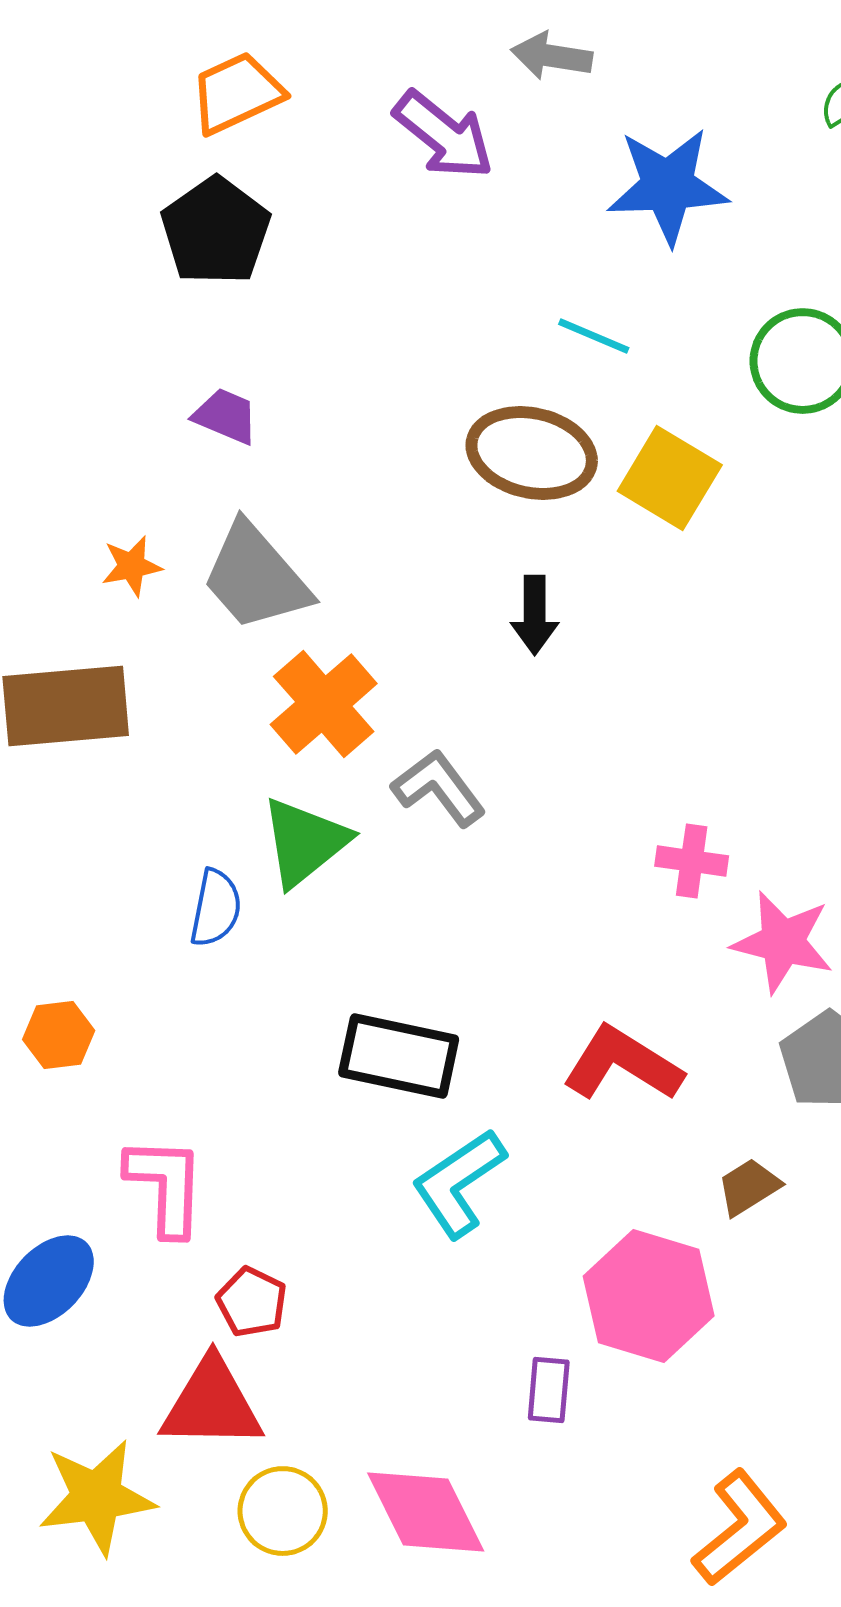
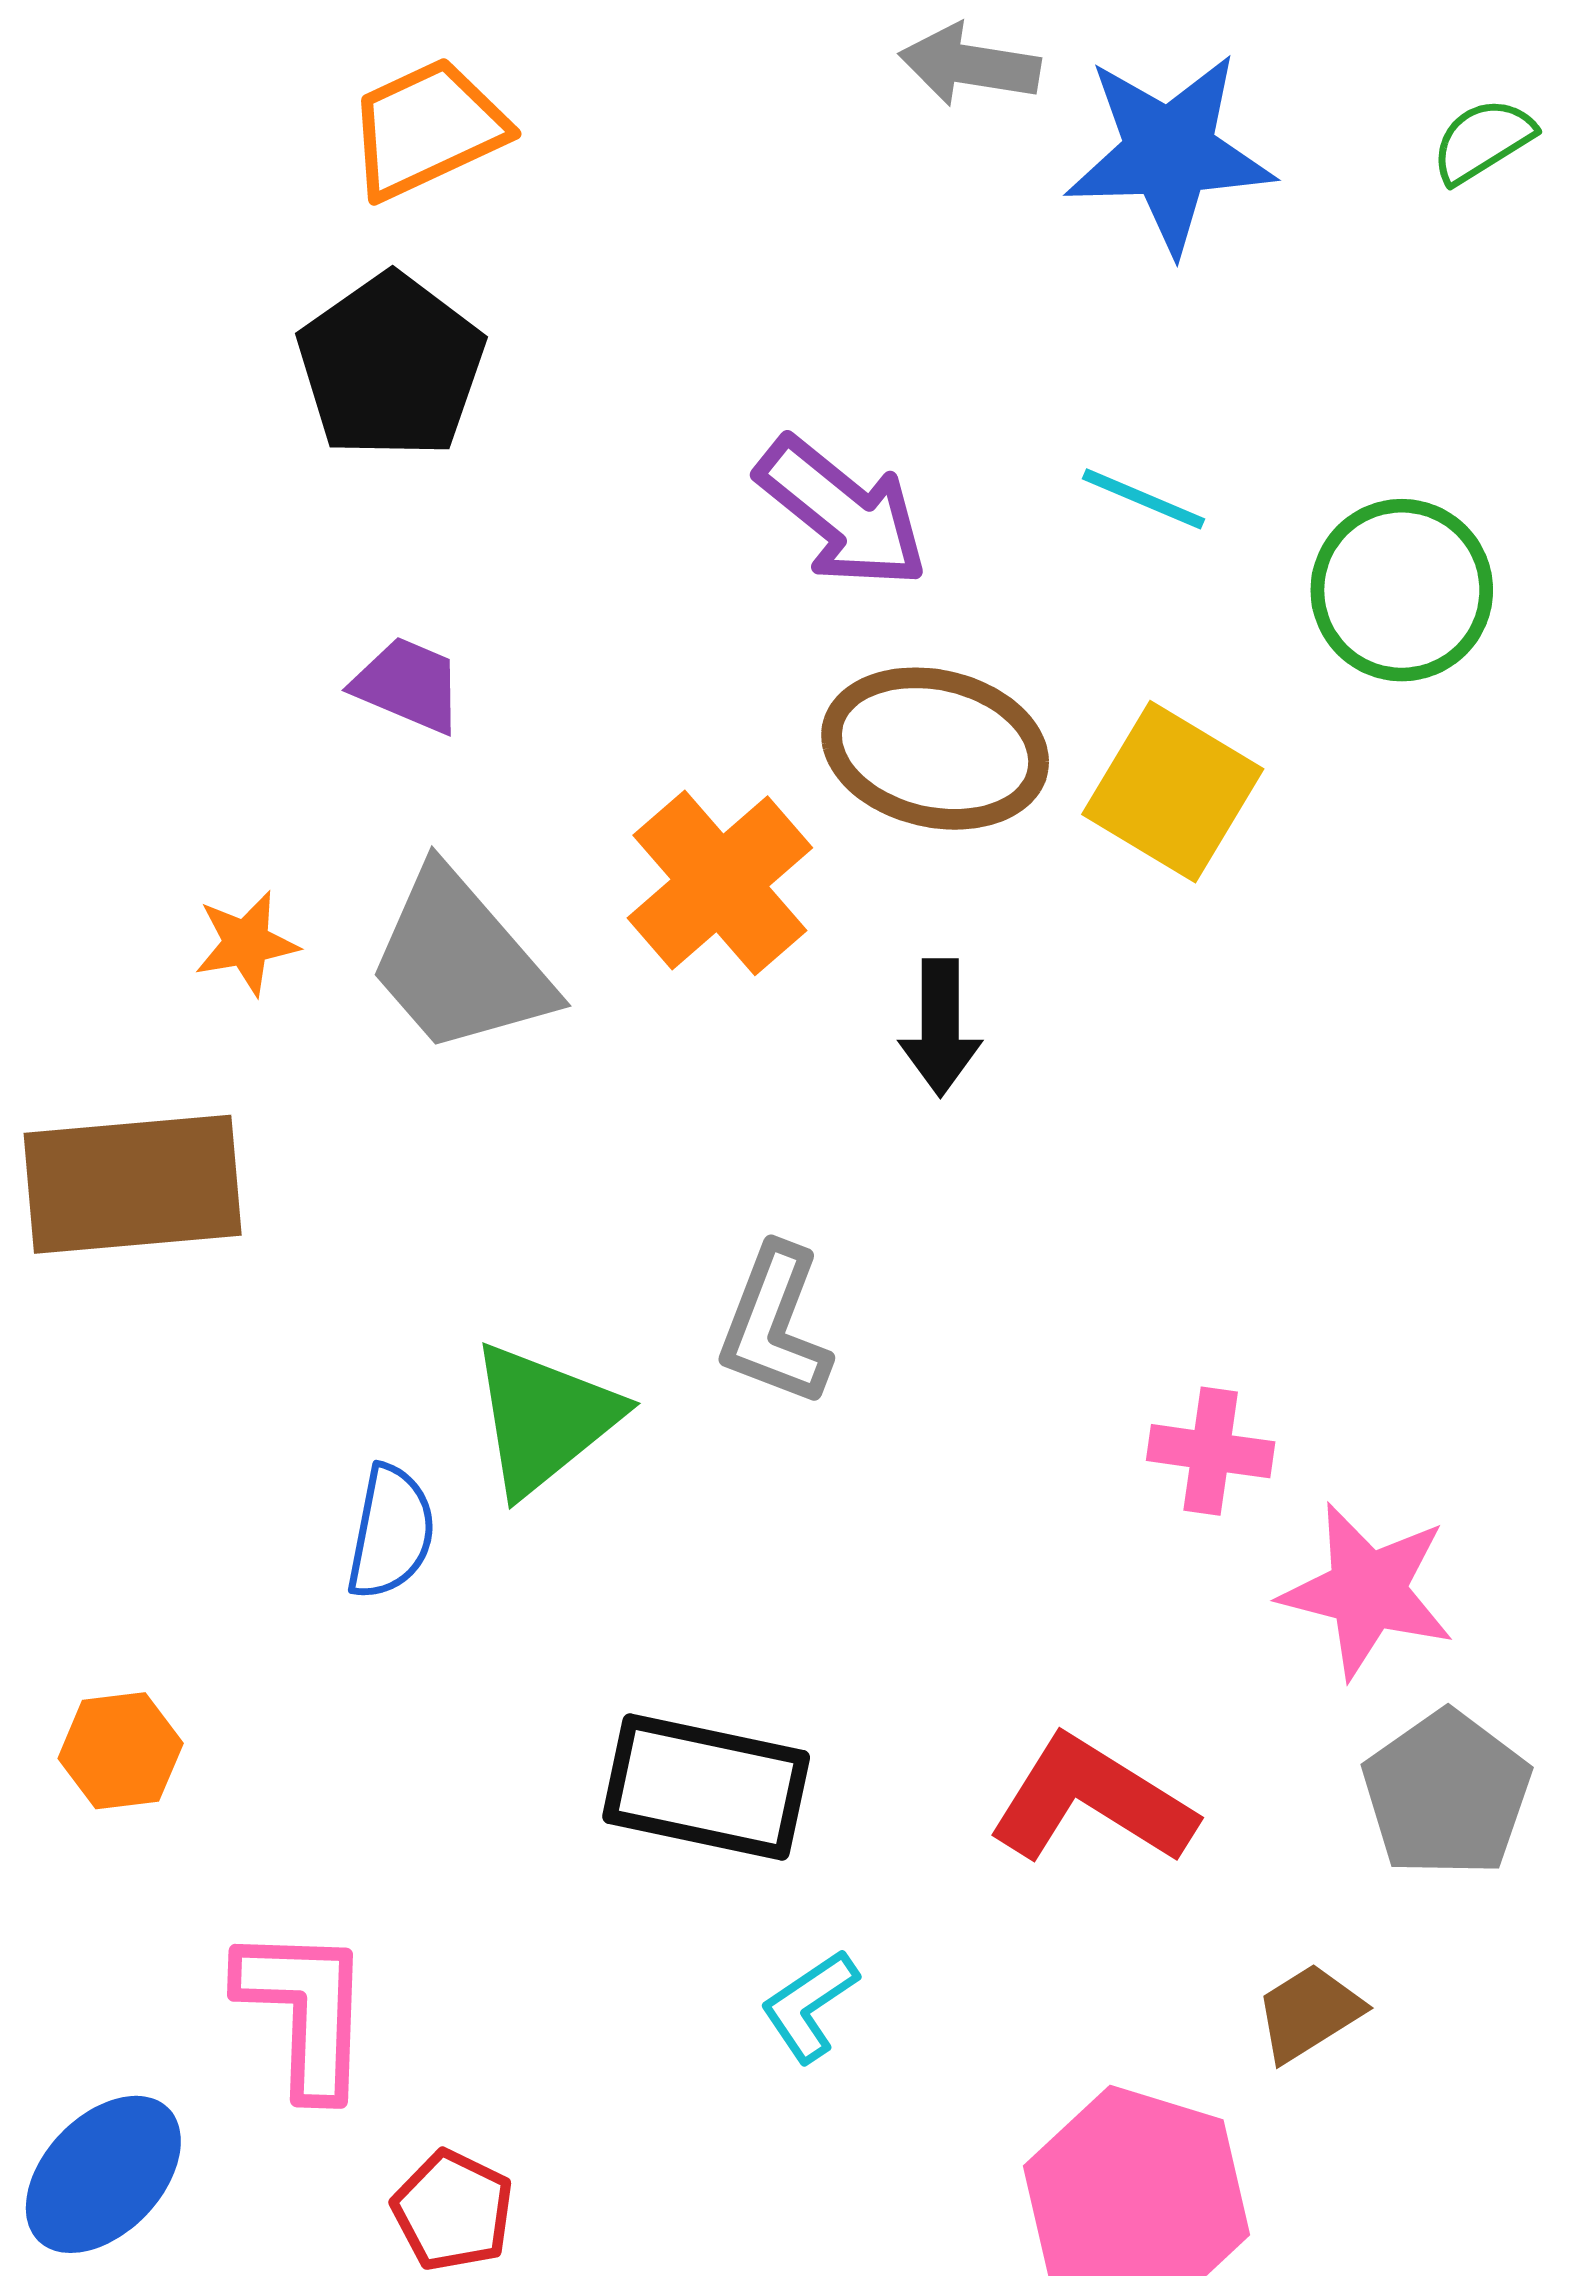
purple arrow: (444, 135) -> (842, 513), moved
blue star: (668, 186) -> (1169, 153), moved
cyan line: (594, 336) -> (1143, 499), moved
orange cross: (324, 704) -> (720, 883), moved
gray L-shape: (439, 788) -> (775, 1325), turned -122
cyan L-shape: (459, 1183) -> (809, 2006), size x0.6

